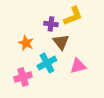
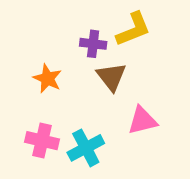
cyan cross: (47, 63) -> (86, 148), moved
pink cross: (23, 77) -> (42, 141), turned 30

